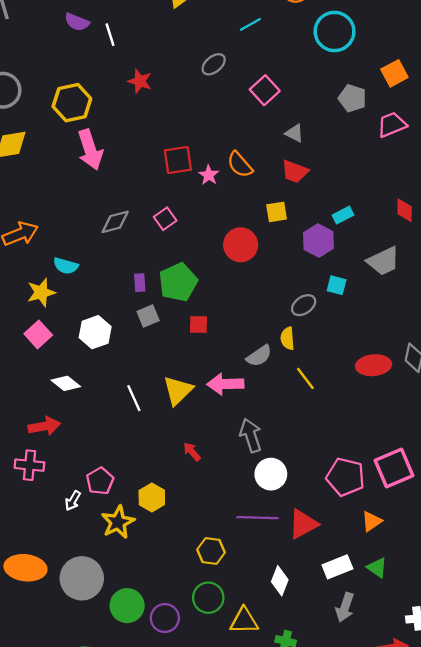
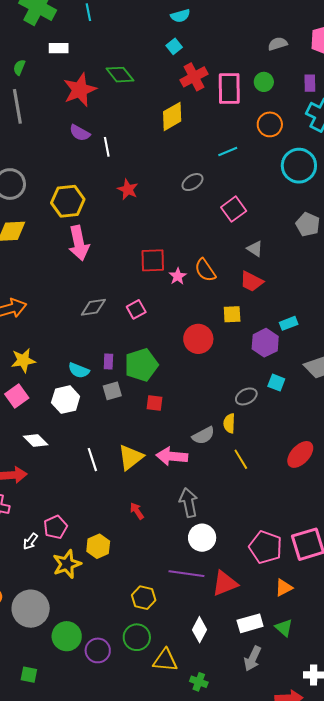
cyan semicircle: (66, 266) -> (79, 370), moved
red ellipse: (374, 365) -> (300, 454), turned -48

